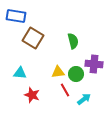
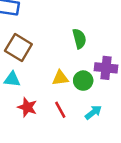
brown square: (33, 38) -> (18, 48), moved
red line: (65, 90) -> (60, 110), moved

